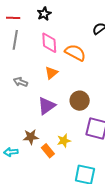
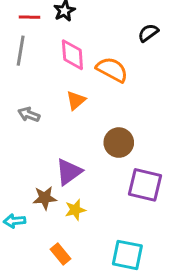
red line: (13, 18) -> (29, 17), moved
purple triangle: (47, 106) -> (69, 172), moved
yellow star: (64, 141) -> (75, 210), moved
orange rectangle: (48, 151) -> (60, 254), moved

